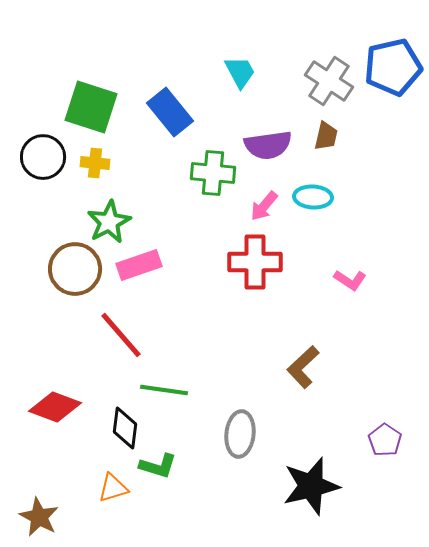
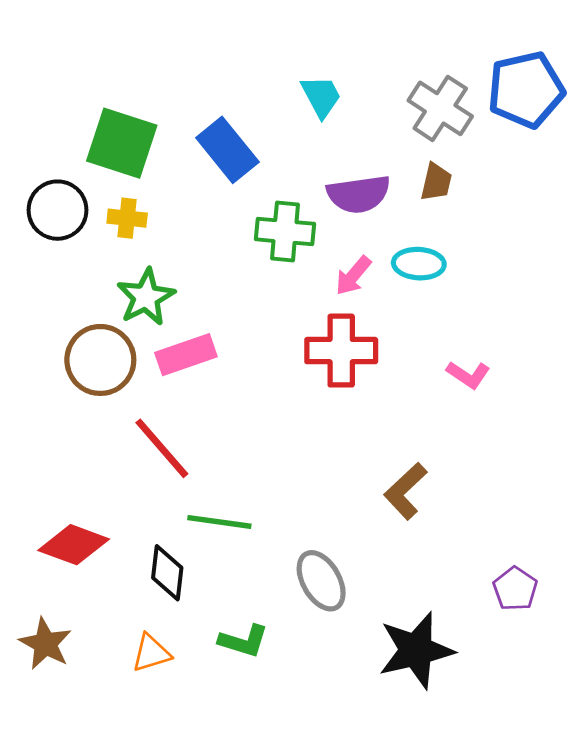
gray ellipse: (240, 434) -> (321, 581), turned -36
green L-shape: (158, 466) -> (244, 641), moved
brown star: (39, 517) -> (45, 644), moved

